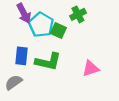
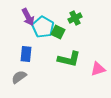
green L-shape: (48, 62) -> (69, 59), moved
pink triangle: (91, 69) -> (98, 69), moved

